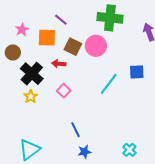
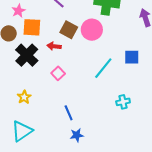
orange square: (47, 38) -> (32, 27), moved
yellow star: (31, 97) -> (24, 97), moved
cyan cross: (129, 150) -> (123, 102), moved, turned 32

